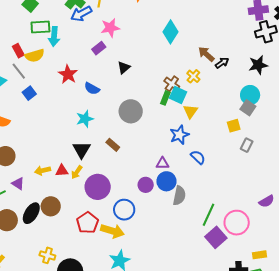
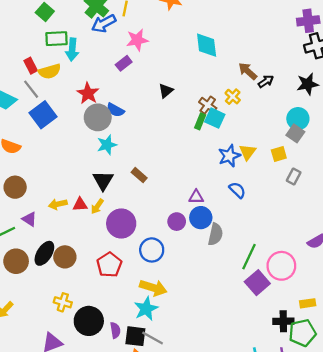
cyan diamond: (170, 32) -> (207, 45), turned -40
black triangle: (124, 68) -> (166, 91), moved
blue square: (29, 93) -> (43, 115), size x1.6
gray circle: (131, 111) -> (98, 117), moved
yellow triangle: (191, 111) -> (248, 152), moved
blue star: (179, 135) -> (229, 156), moved
brown circle: (51, 206) -> (65, 257), moved
yellow arrow: (112, 231) -> (153, 288), moved

